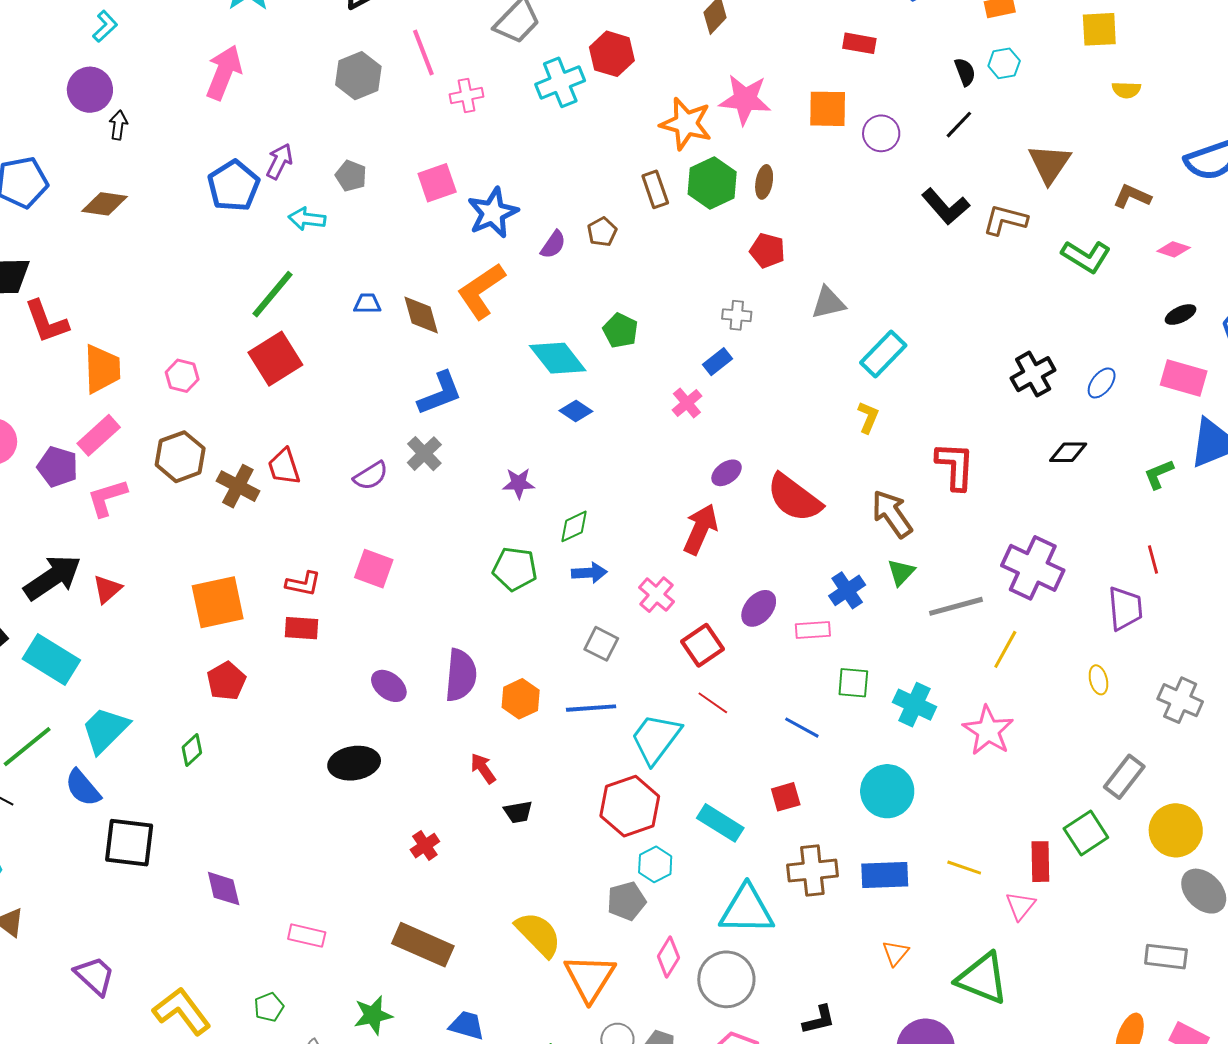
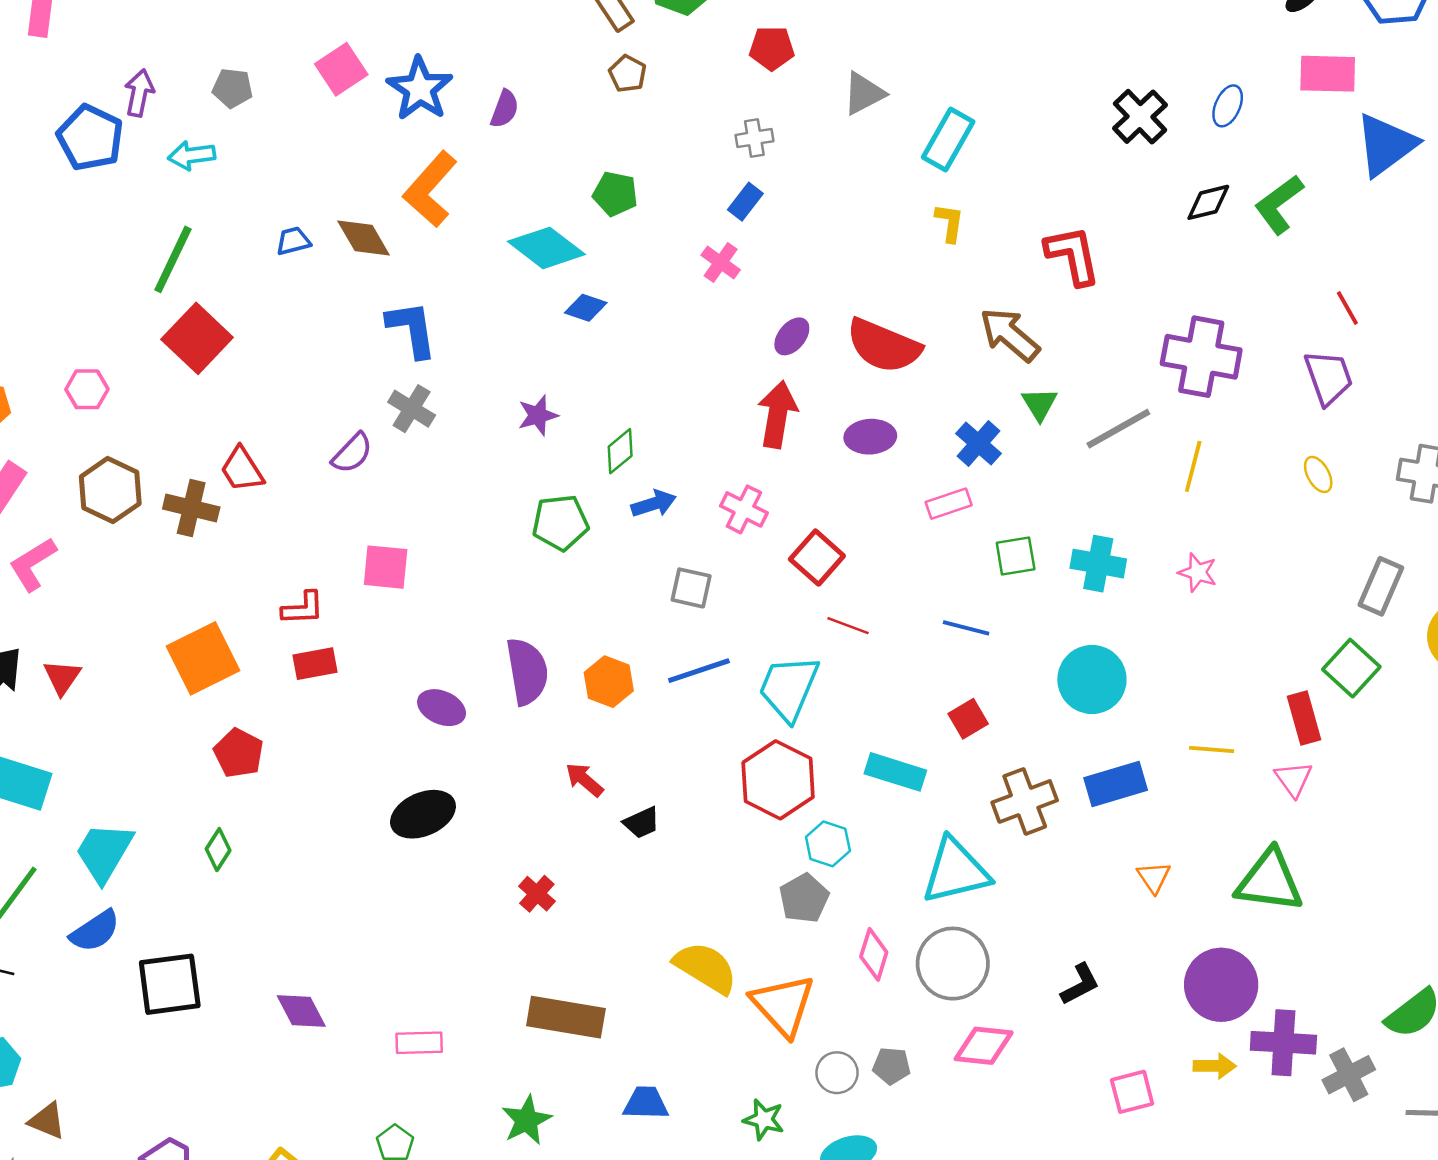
brown pentagon: (602, 232) -> (628, 74), moved
blue L-shape: (440, 393) -> (412, 329), turned -63
green L-shape: (1159, 474) -> (1279, 204), moved, size x1.4
purple ellipse: (759, 608) -> (870, 437), moved, turned 60
pink star: (988, 731) -> (1198, 572), size x0.6
blue semicircle: (83, 788) -> (95, 931), turned -69

